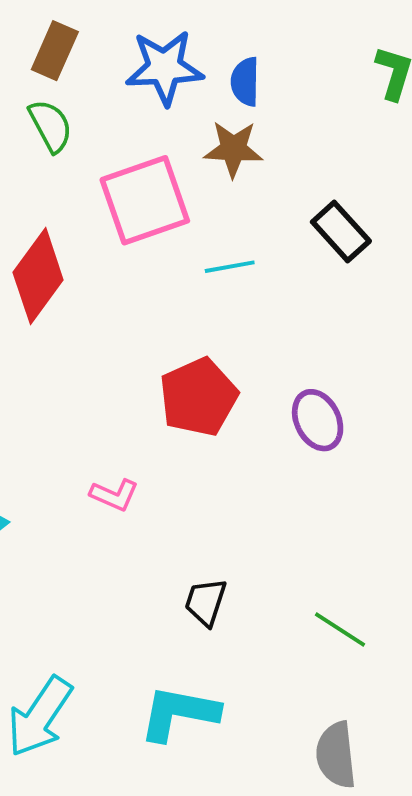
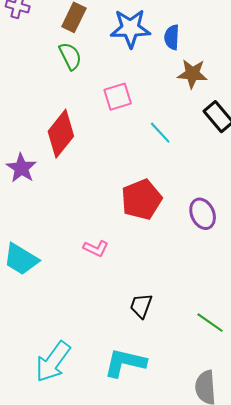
brown star: (233, 149) -> (192, 74), moved
pink square: (145, 200) -> (118, 97), size x0.6
cyan line: (230, 267) -> (160, 133), turned 55

